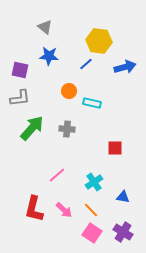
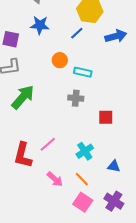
gray cross: (67, 129) -> (76, 98), moved
red L-shape: (34, 209) -> (23, 155), moved

